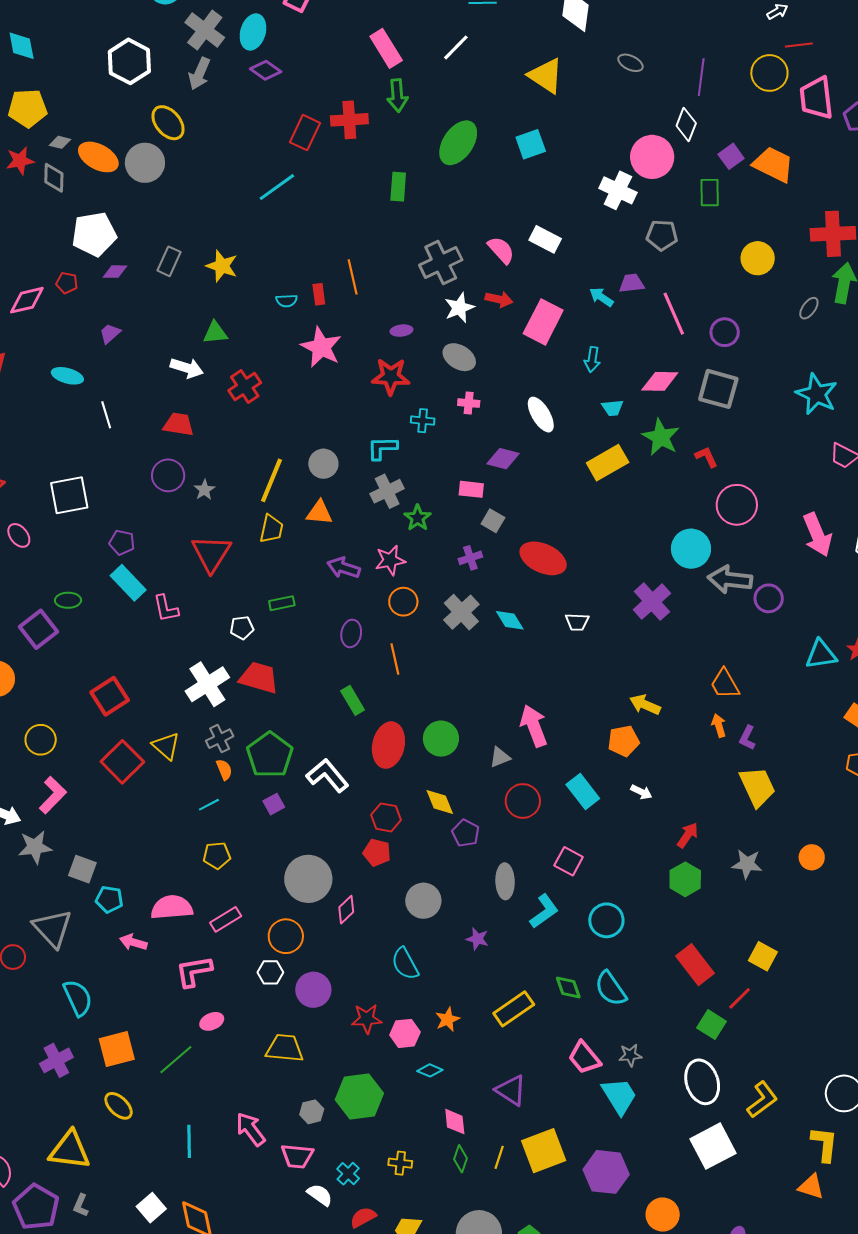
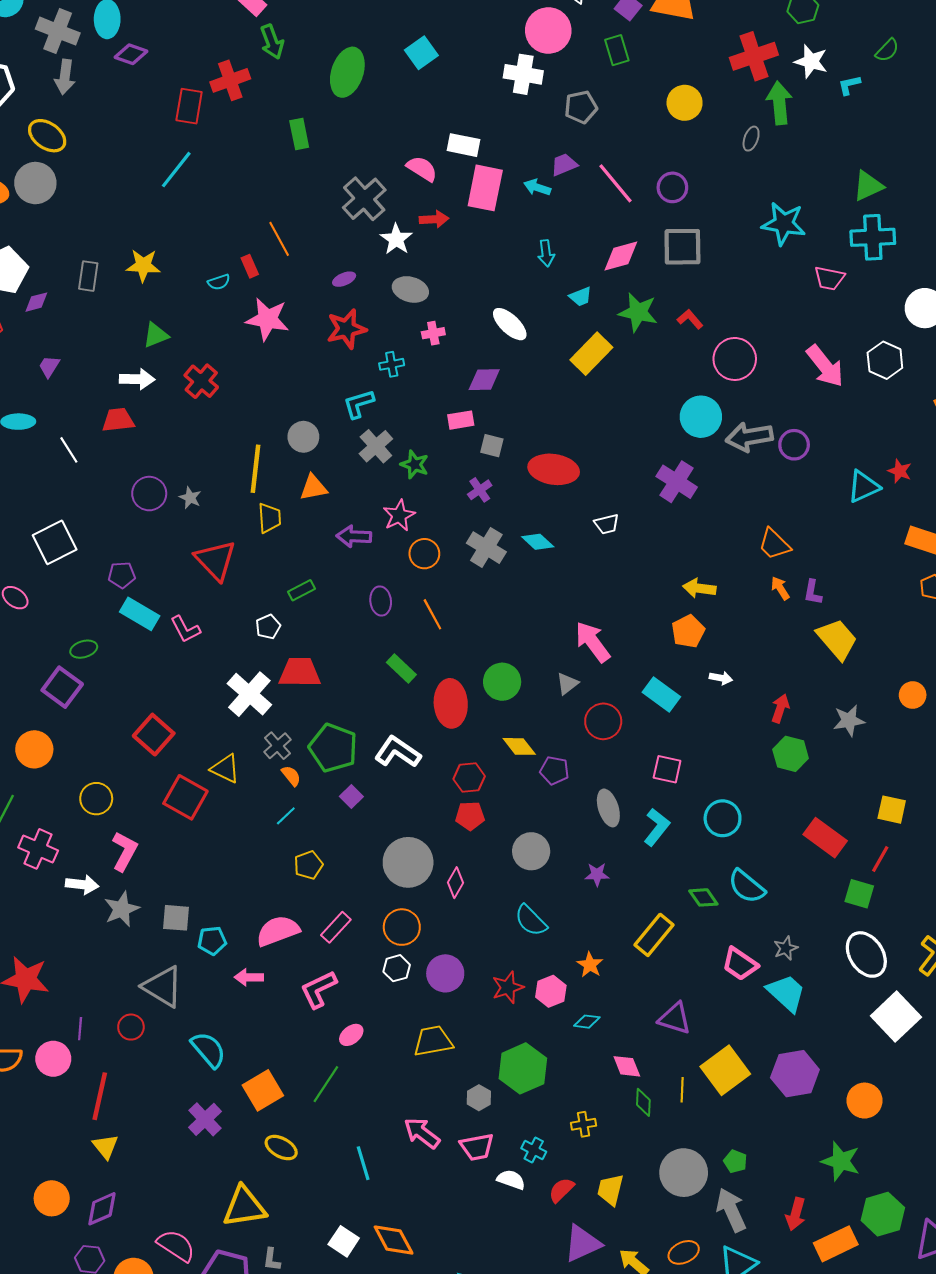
pink rectangle: (543, 322) -> (485, 188), moved
red trapezoid: (179, 424) -> (118, 420), moved

